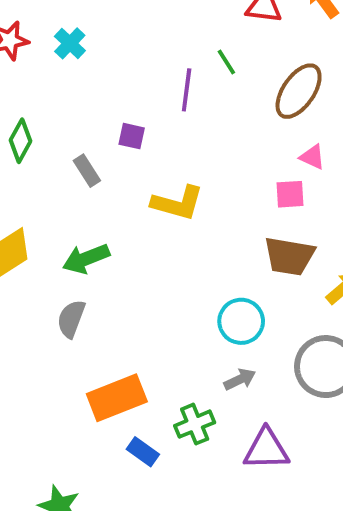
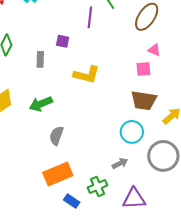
gray rectangle: (87, 171) -> (40, 59), turned 35
gray semicircle: (71, 319) -> (56, 136), moved
cyan circle: (241, 321) -> (132, 132), moved

